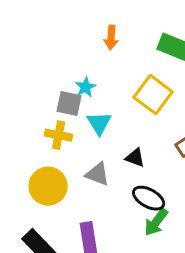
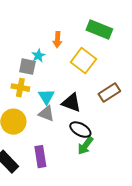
orange arrow: (111, 38) -> (57, 40), moved
cyan triangle: (99, 123) -> (46, 97), moved
black triangle: (135, 158) -> (71, 103), size x1.5

